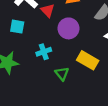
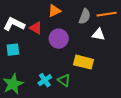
cyan cross: (44, 52) -> (45, 80), moved

